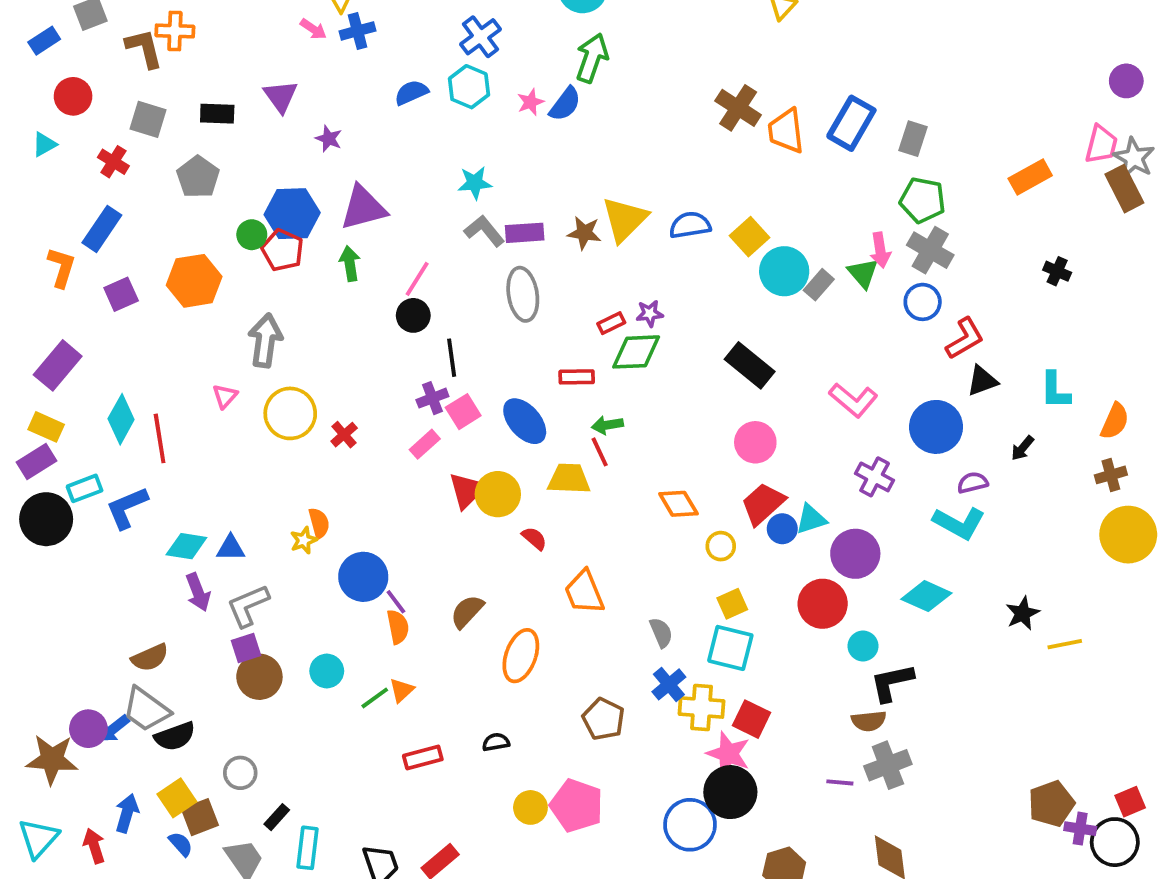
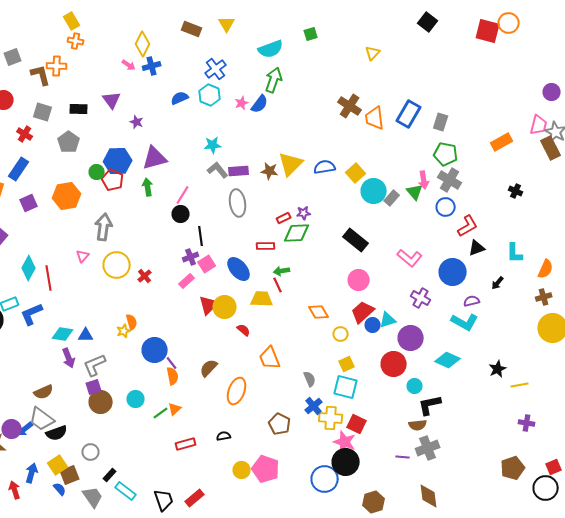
purple cross: (1080, 829) -> (527, 423), moved
cyan rectangle: (308, 848) -> (126, 491), turned -60

